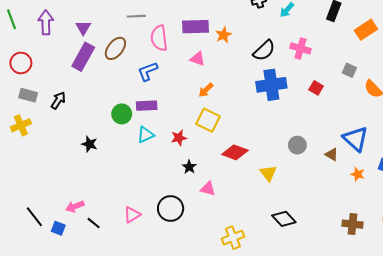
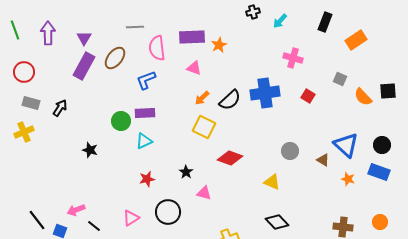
black semicircle: (264, 51) -> (230, 100), moved
red star: (179, 138) -> (147, 179), moved
yellow triangle: (268, 173) -> (272, 182), moved, turned -30

